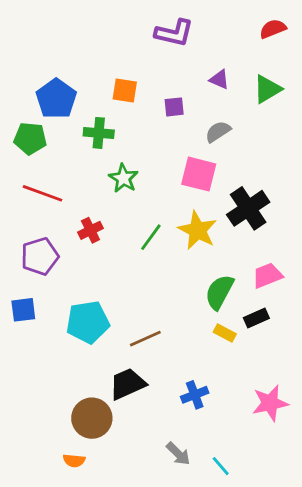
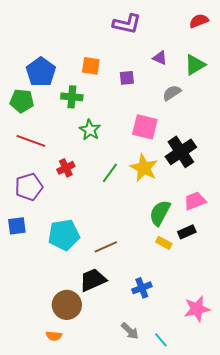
gray semicircle: (218, 132) -> (172, 93), moved
pink star: (270, 403) -> (197, 309), moved

